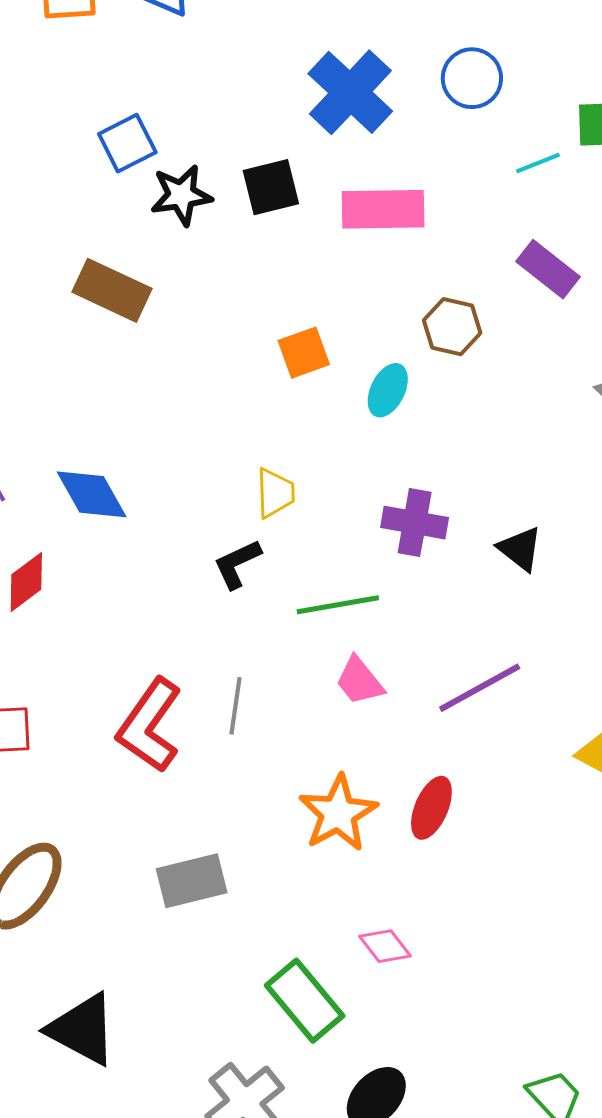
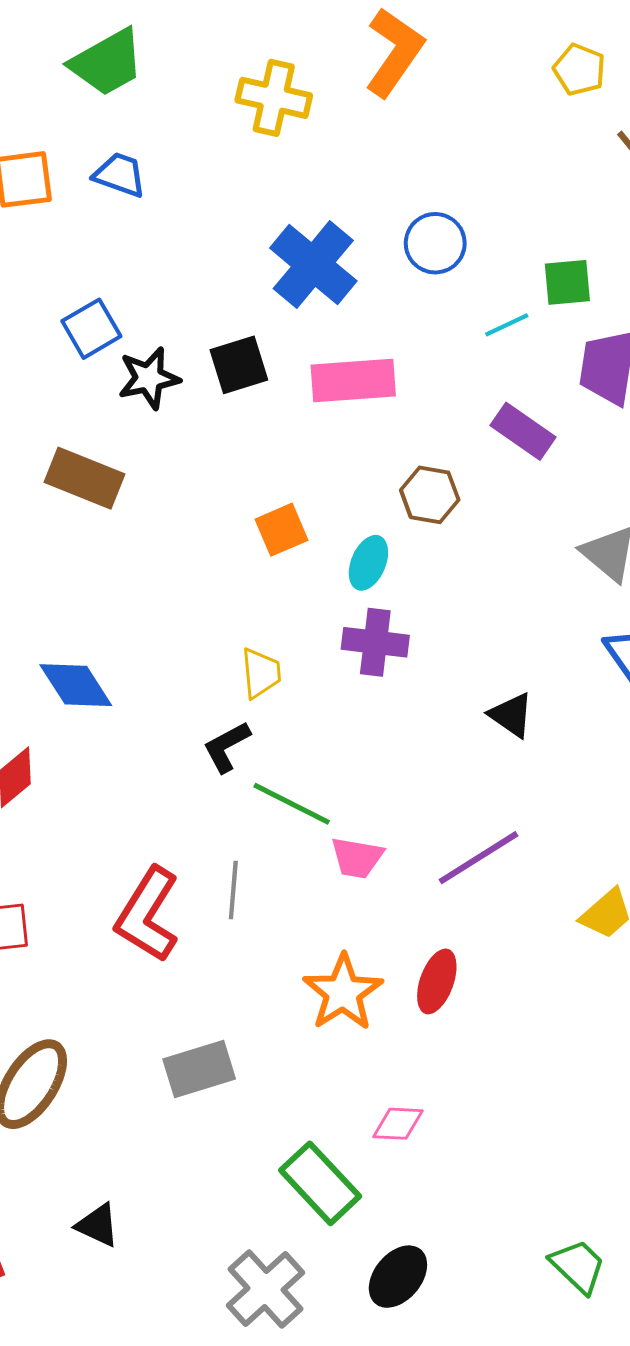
purple cross: (415, 523) -> (375, 642), moved
green line: (338, 605) -> (292, 804), moved, turned 40
pink trapezoid: (360, 681) -> (357, 858), turned -38
pink diamond: (385, 946) -> (398, 1124), turned -46
black triangle: (82, 1029) -> (98, 1225), size x0.6

